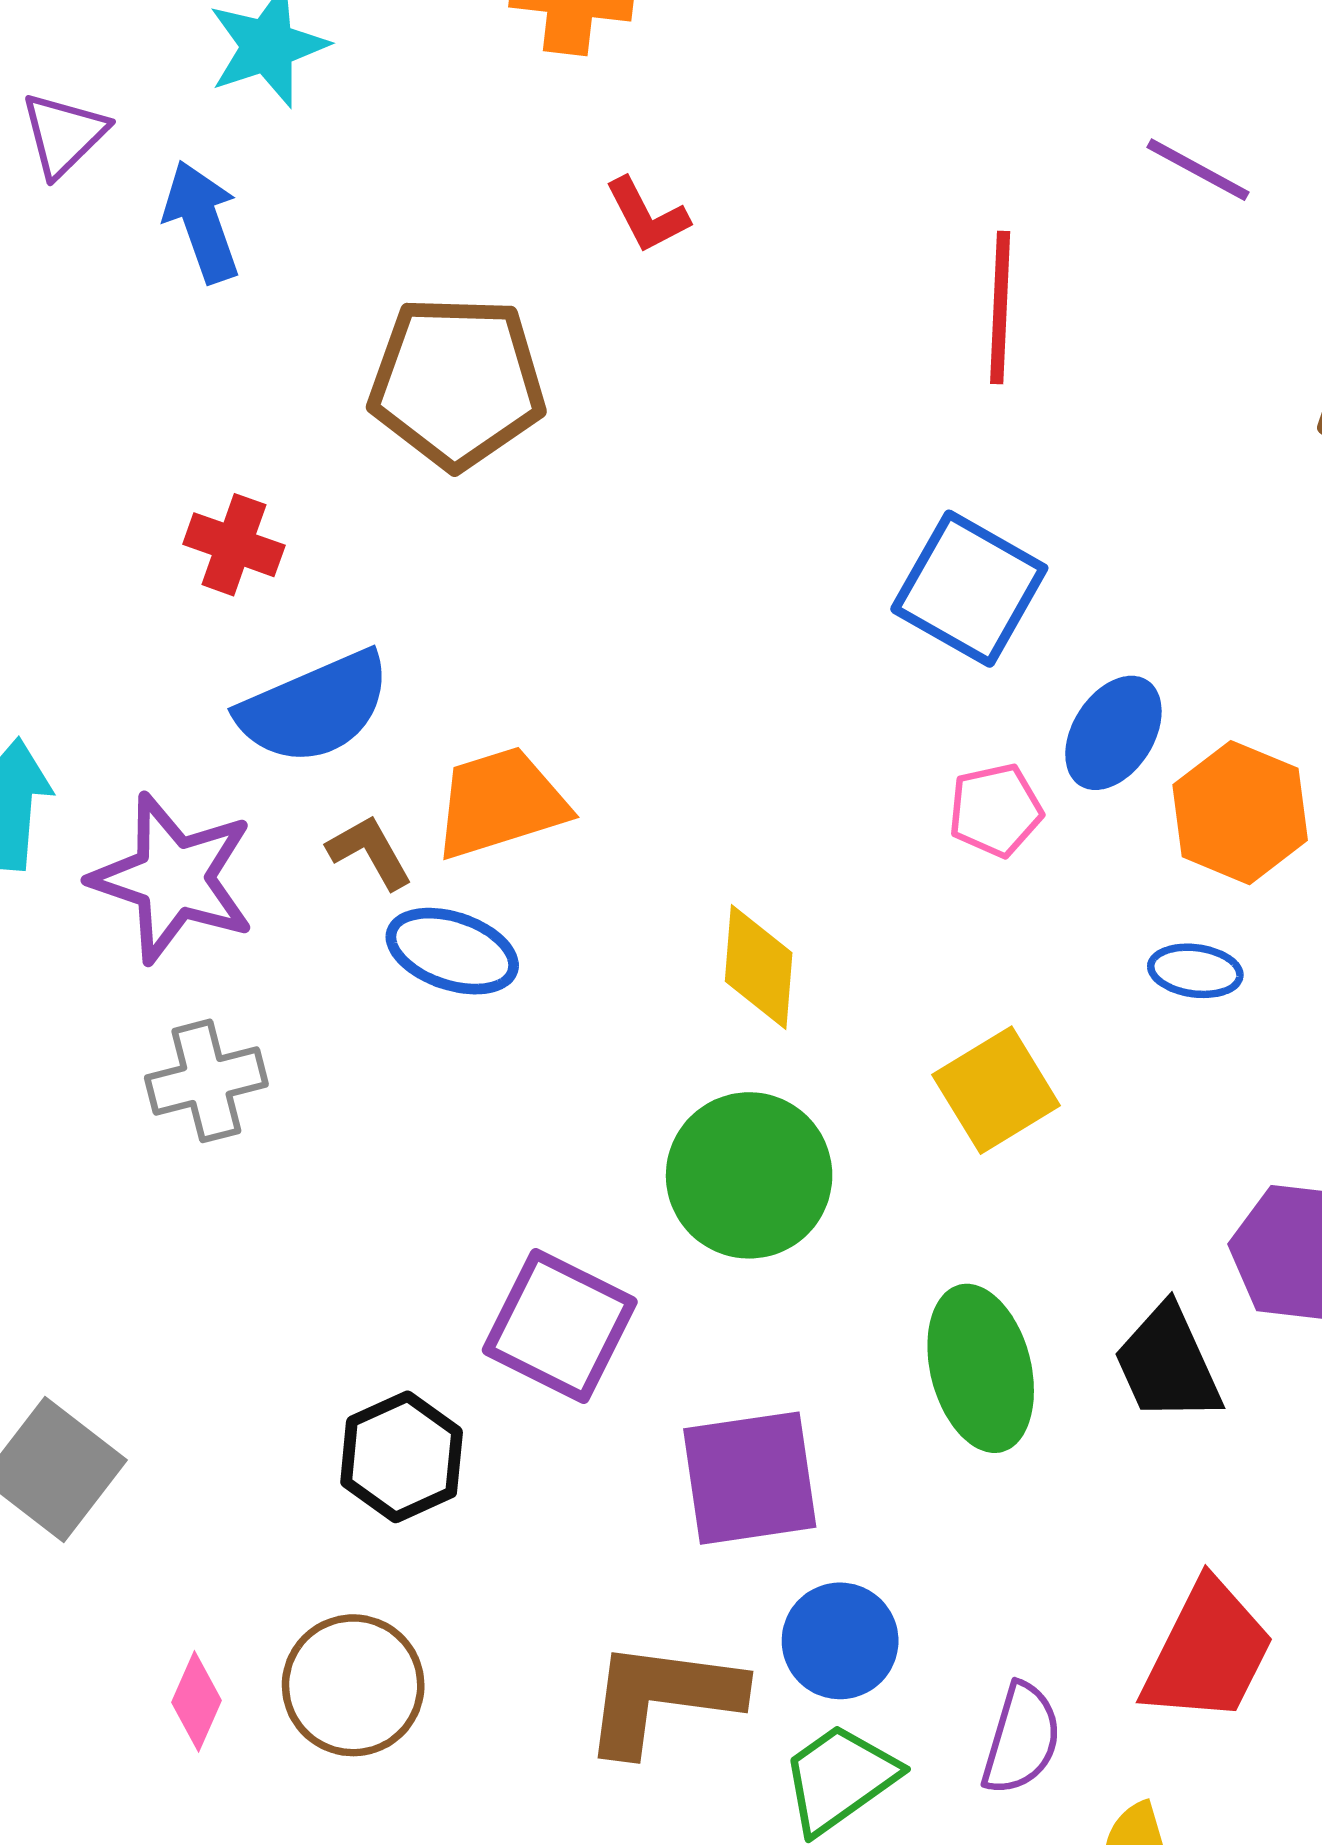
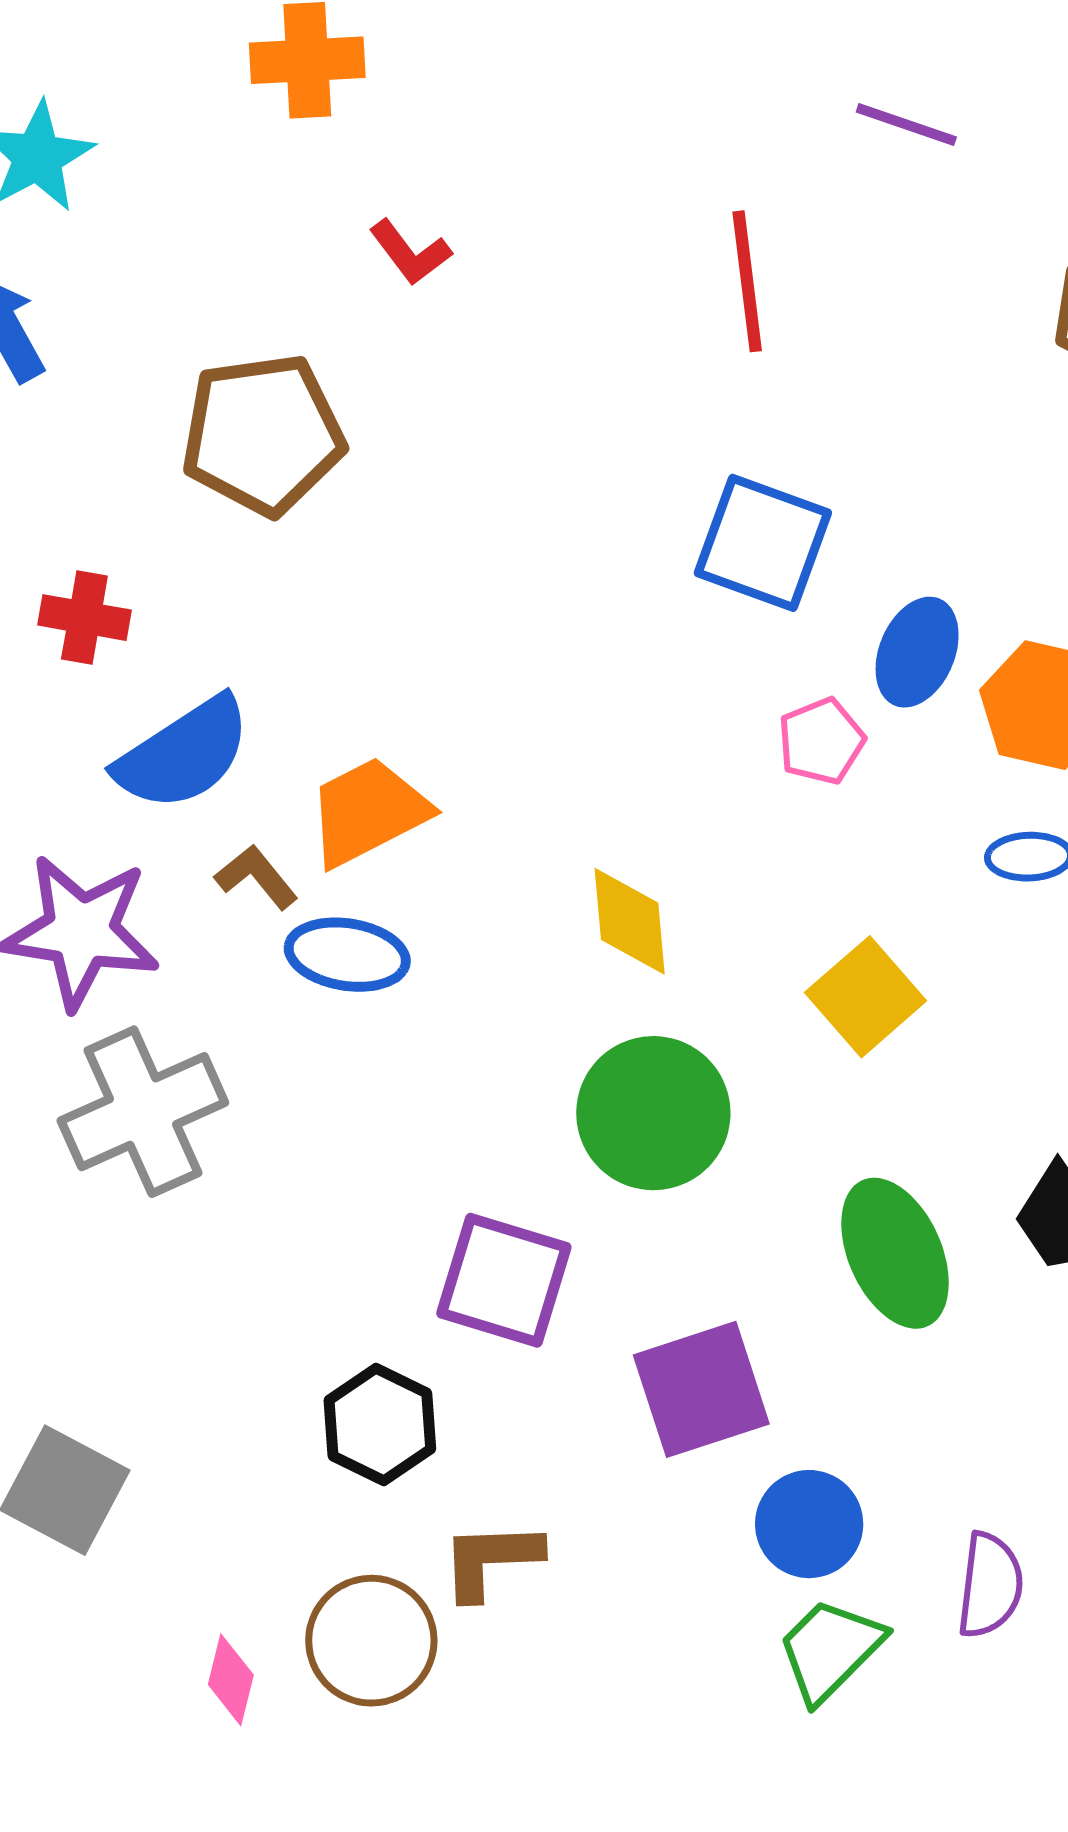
gray cross: (206, 1081) -> (143, 1112), size x1.5
brown L-shape: (662, 1697) -> (491, 1560), moved, size x0.7

